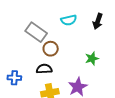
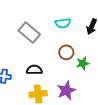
brown circle: (51, 49) -> (66, 52), moved

